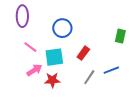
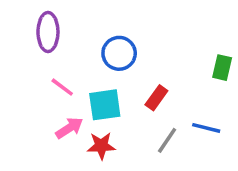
blue line: (111, 70) -> (206, 128), turned 35

